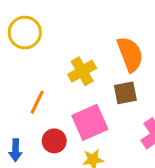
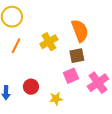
orange line: (37, 102) -> (16, 46), moved
pink square: (90, 122) -> (71, 76), moved, size x0.7

